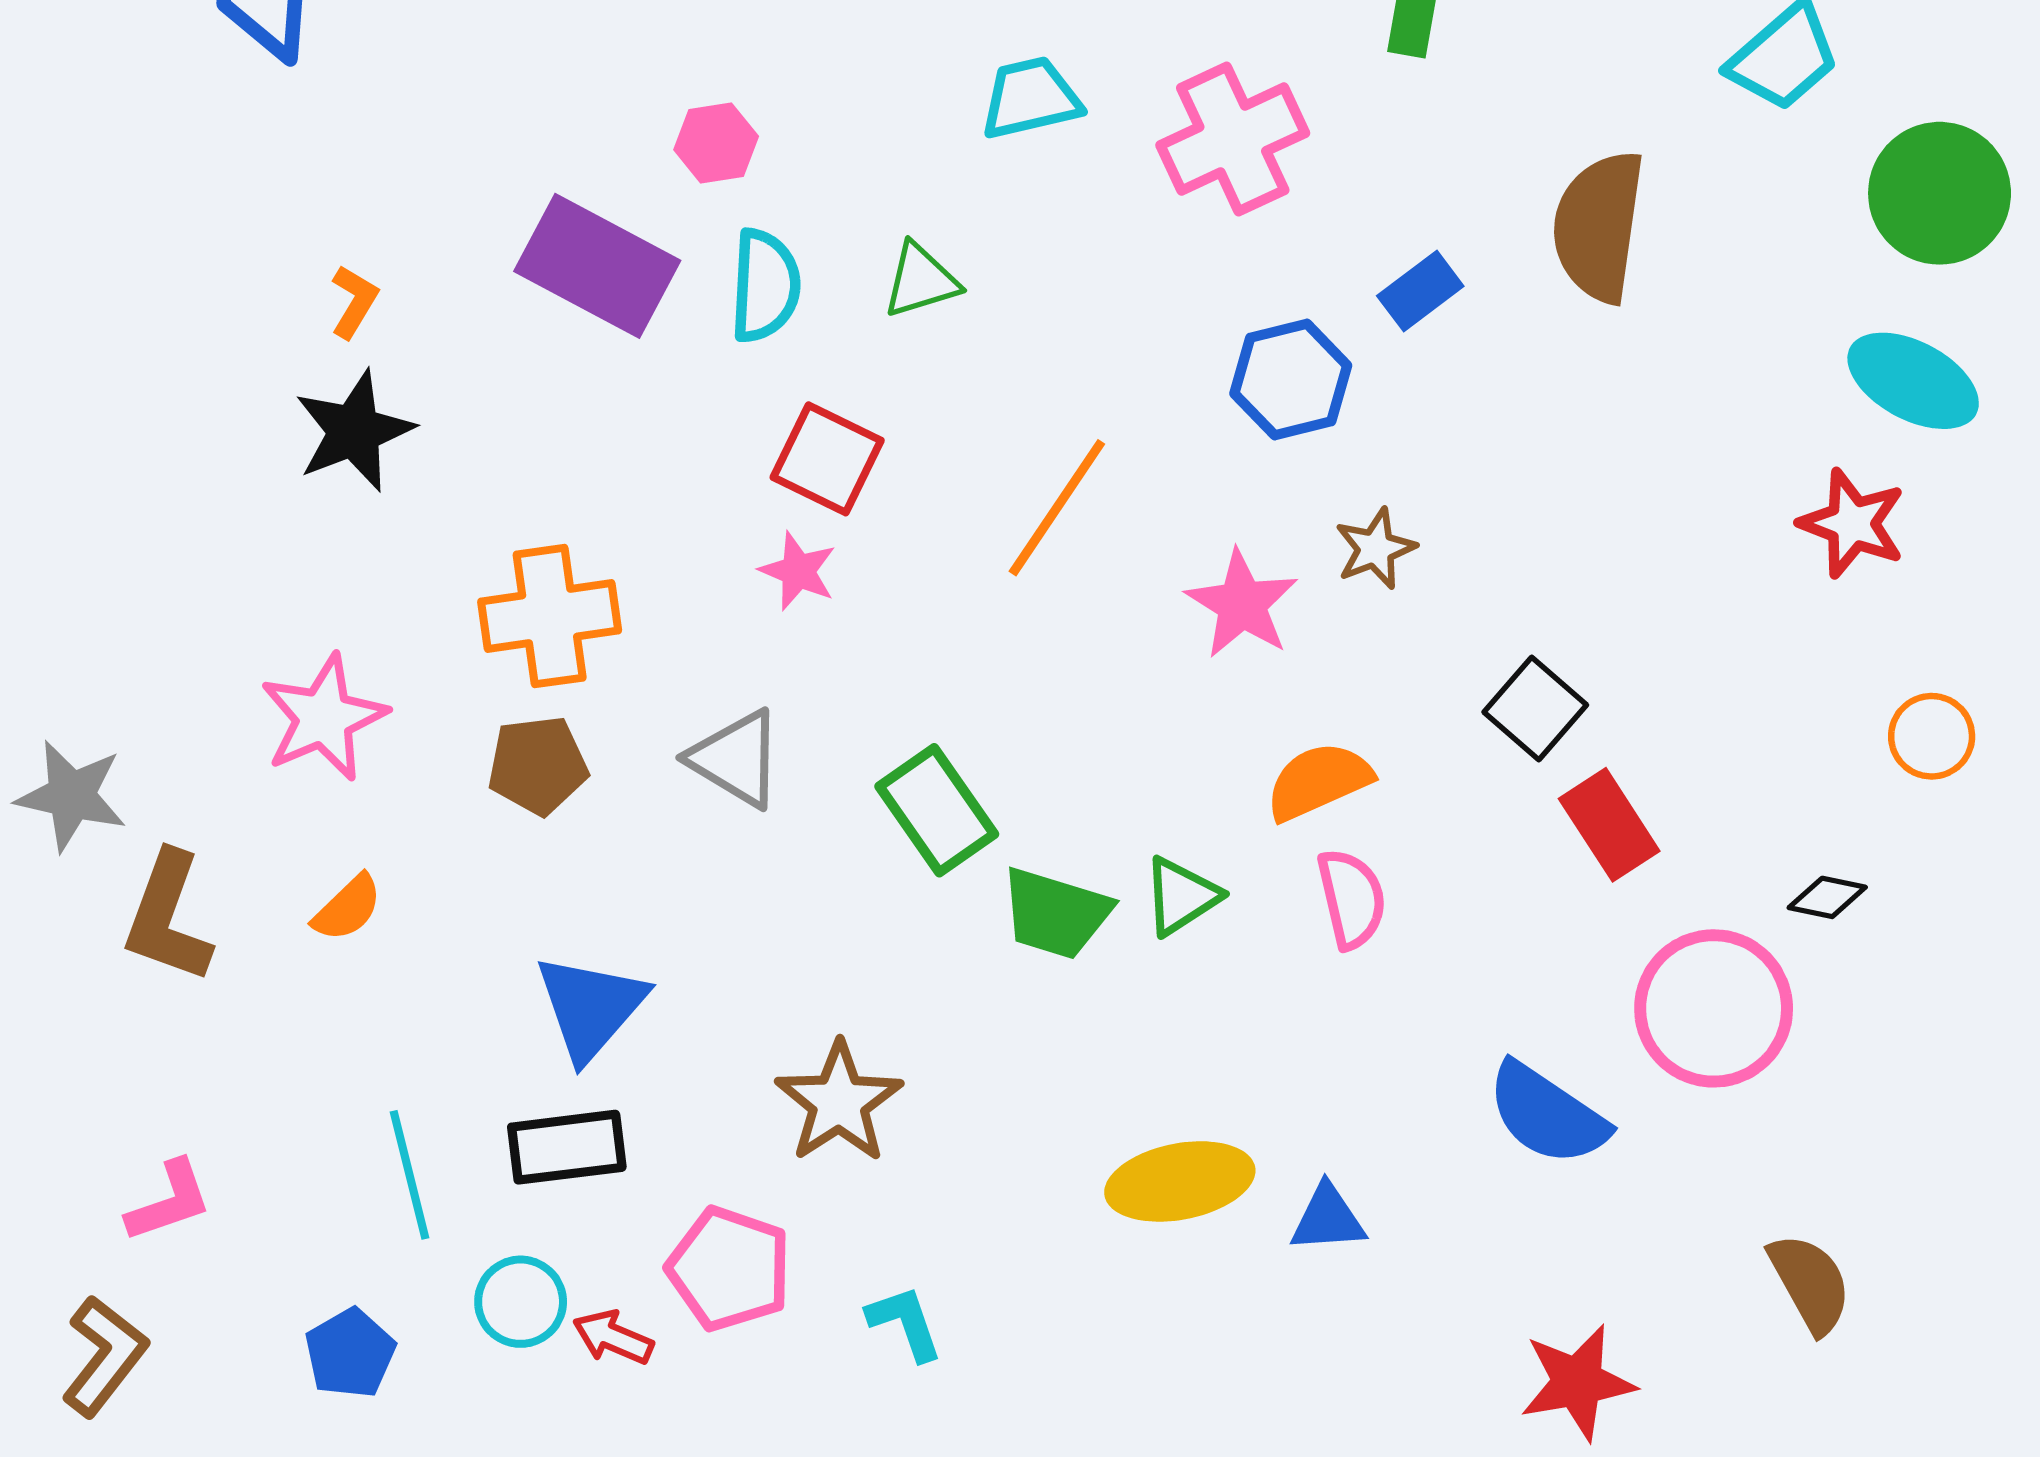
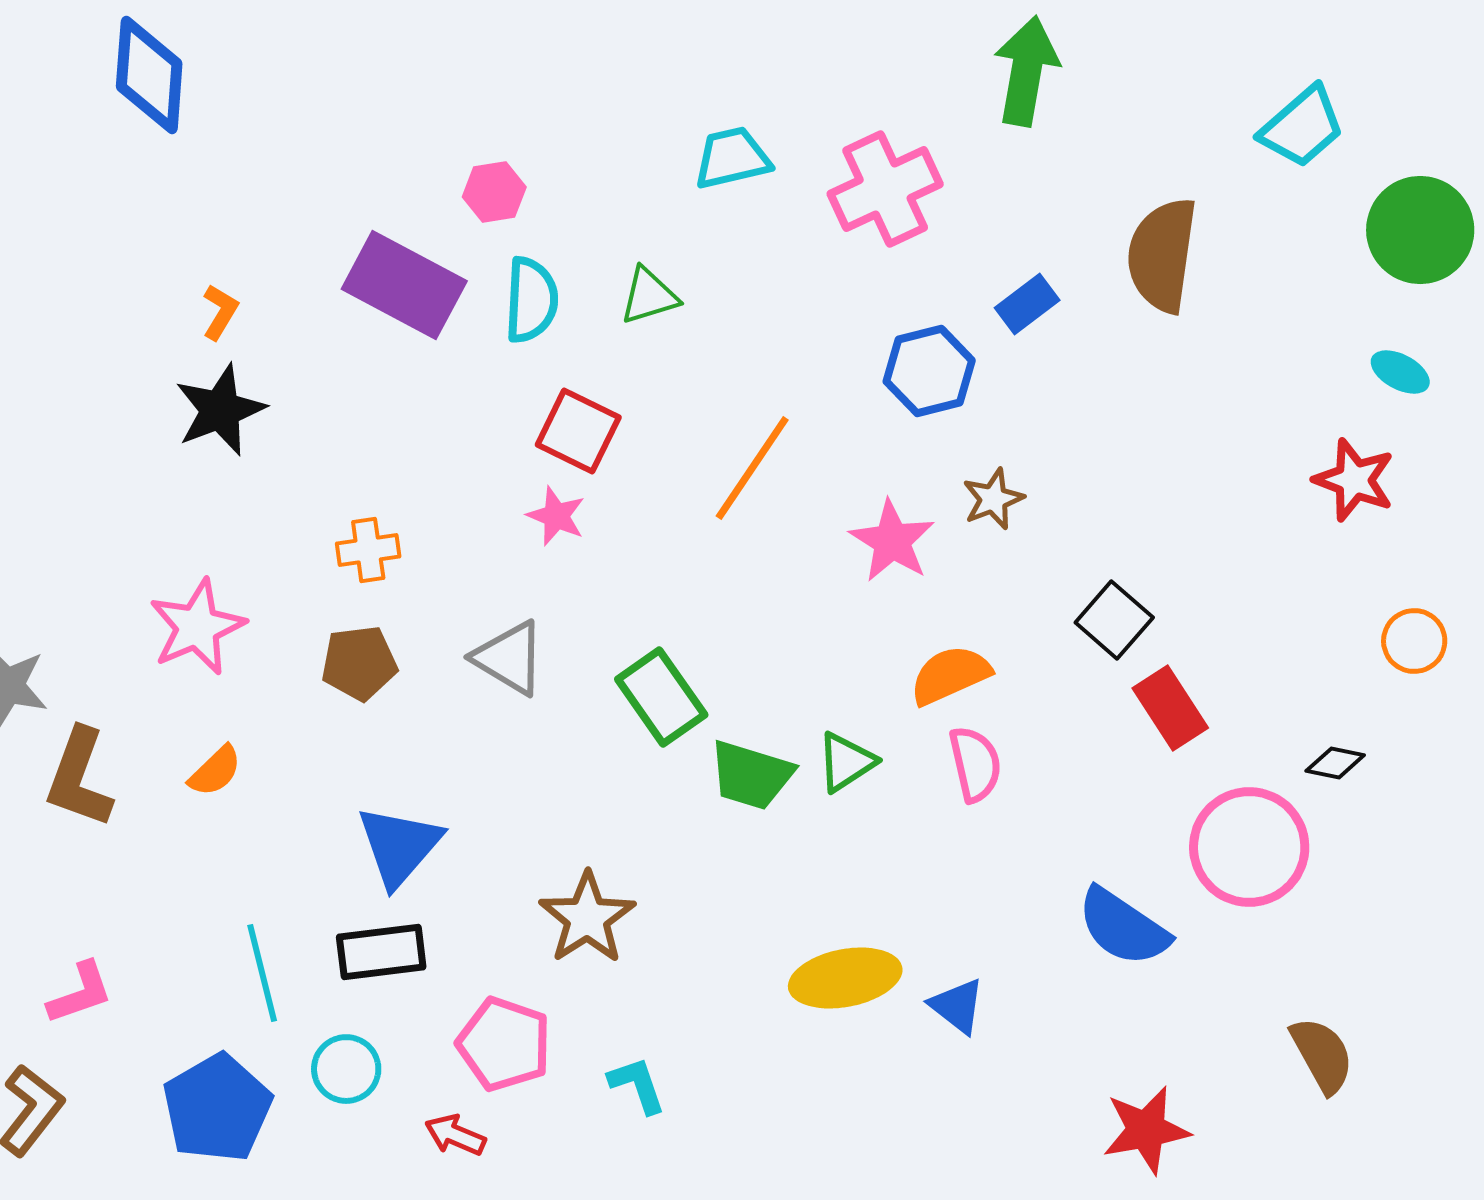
cyan ellipse: (1913, 381) -> (1400, 372), size x0.6
orange cross: (550, 616) -> (368, 550), size x0.6
blue triangle: (1328, 1218) -> (957, 1006), turned 42
red arrow: (613, 1337) -> (455, 1135), moved
blue pentagon: (350, 1353) -> (217, 1108), size x1.6

